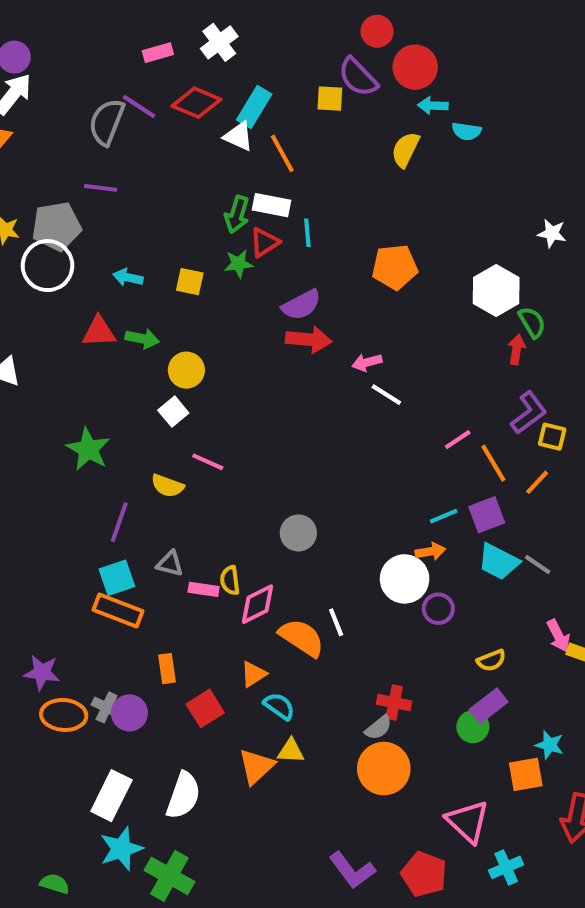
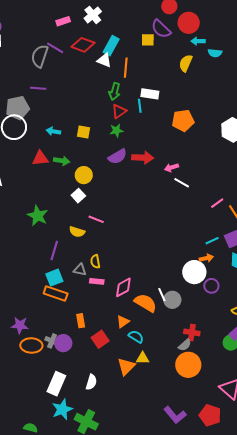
orange line: (282, 153) -> (126, 68), turned 36
white rectangle: (272, 205) -> (150, 94), moved
green arrow: (237, 214) -> (115, 92), moved
green star: (239, 264) -> (117, 131), moved
purple semicircle: (301, 305) -> (117, 157), moved
gray circle: (298, 533) -> (172, 300), moved
yellow semicircle: (230, 580) -> (95, 261), moved
white semicircle: (183, 795) -> (91, 382), size x0.7

